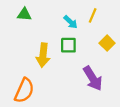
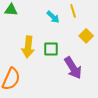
yellow line: (93, 15) -> (73, 11), turned -40
green square: (68, 45) -> (51, 49), moved

